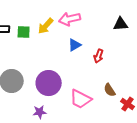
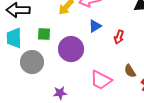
green square: (24, 32) -> (44, 34), moved
purple circle: (49, 83) -> (71, 49), moved

